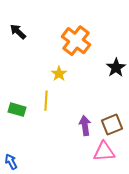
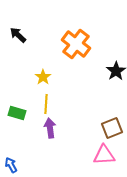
yellow star: (59, 74) -> (43, 77), moved
purple arrow: (85, 126) -> (50, 128), moved

